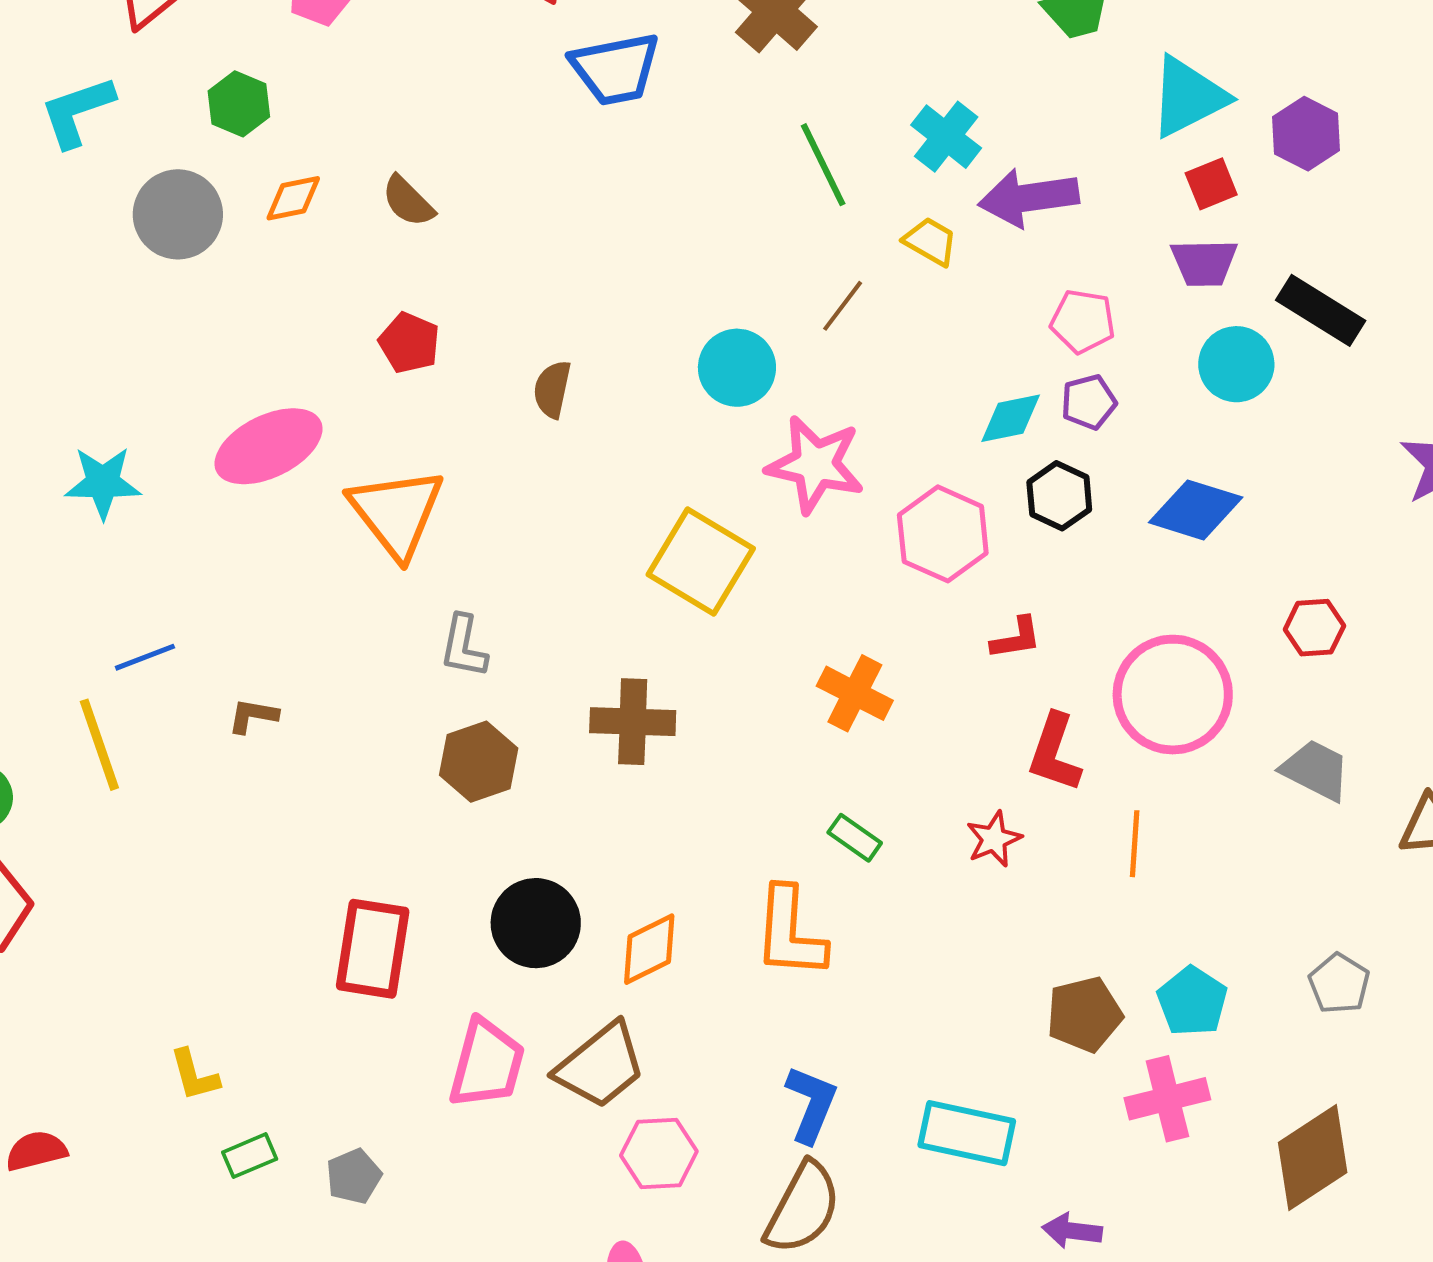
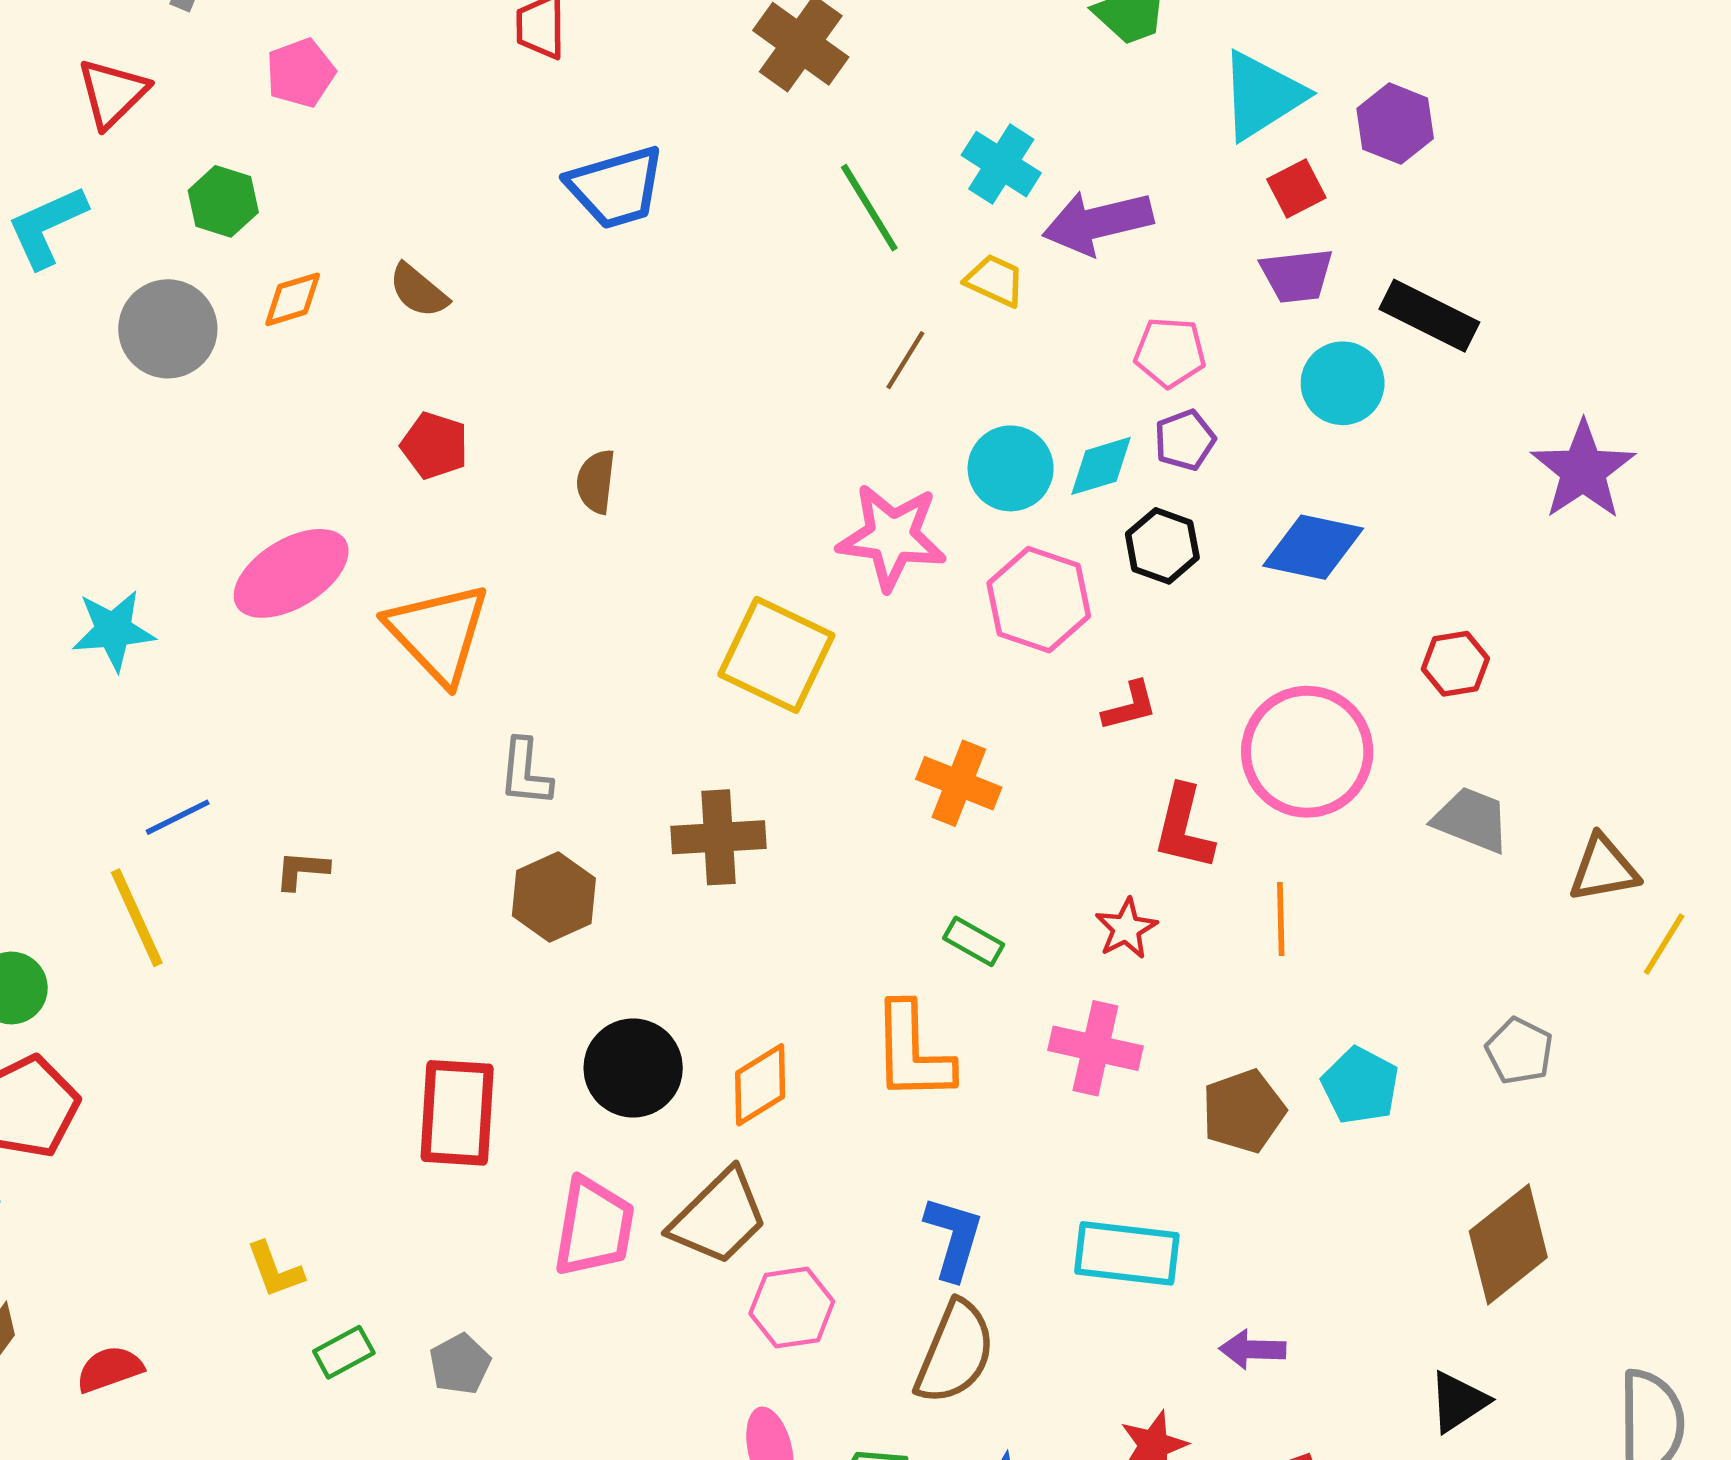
blue trapezoid: (615, 69) -> (616, 187), moved
cyan circle: (737, 368) -> (1011, 468), moved
pink cross: (1167, 1099) -> (1095, 1048), moved, turned 32

